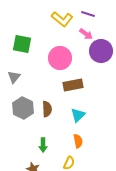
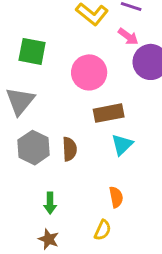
gray triangle: (14, 77) -> (20, 101), size x1.5
cyan triangle: (78, 115) -> (122, 145), moved
green arrow: (43, 145) -> (50, 203), moved

